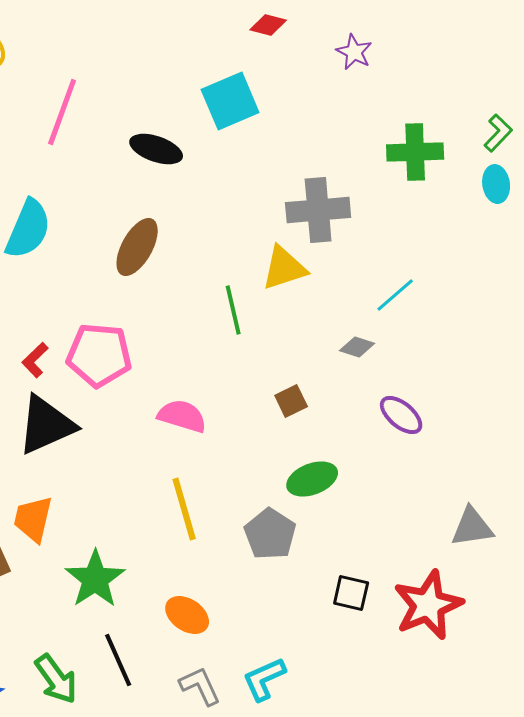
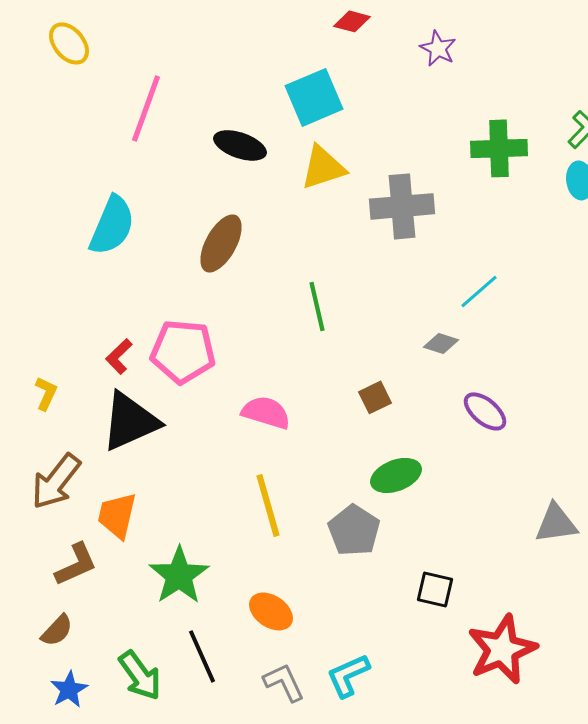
yellow triangle: (284, 268) -> (323, 167), moved
red star: (428, 605) -> (502, 649), moved

